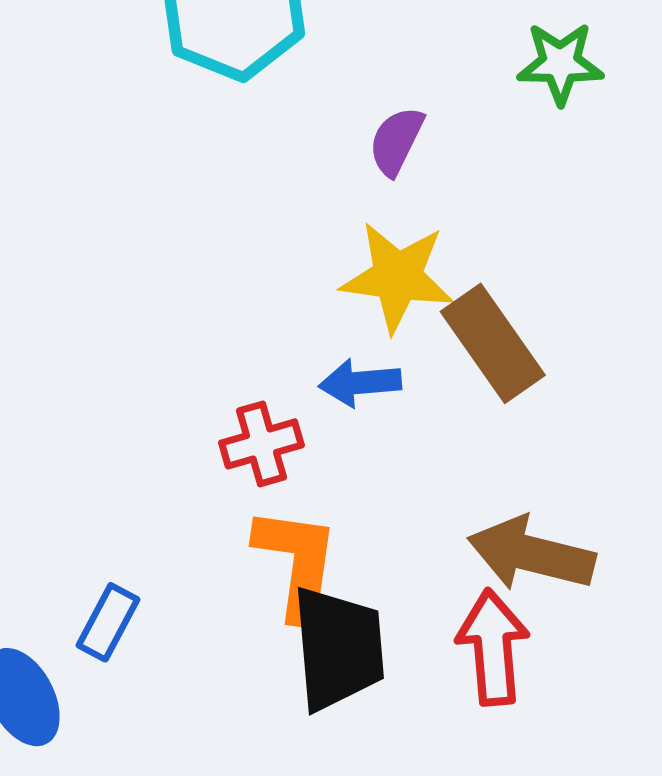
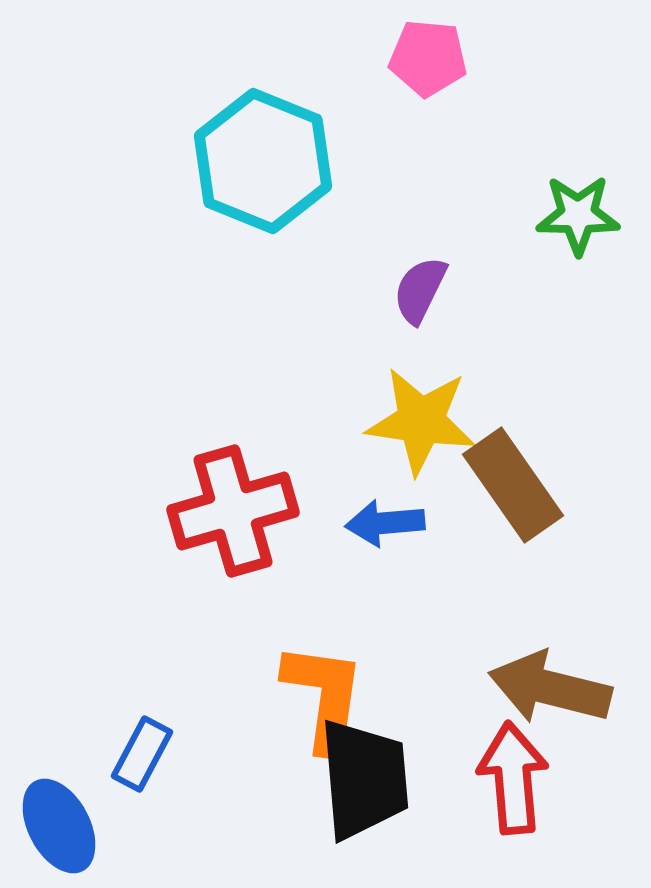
red cross: (261, 444) -> (233, 511), moved, size x1.6

